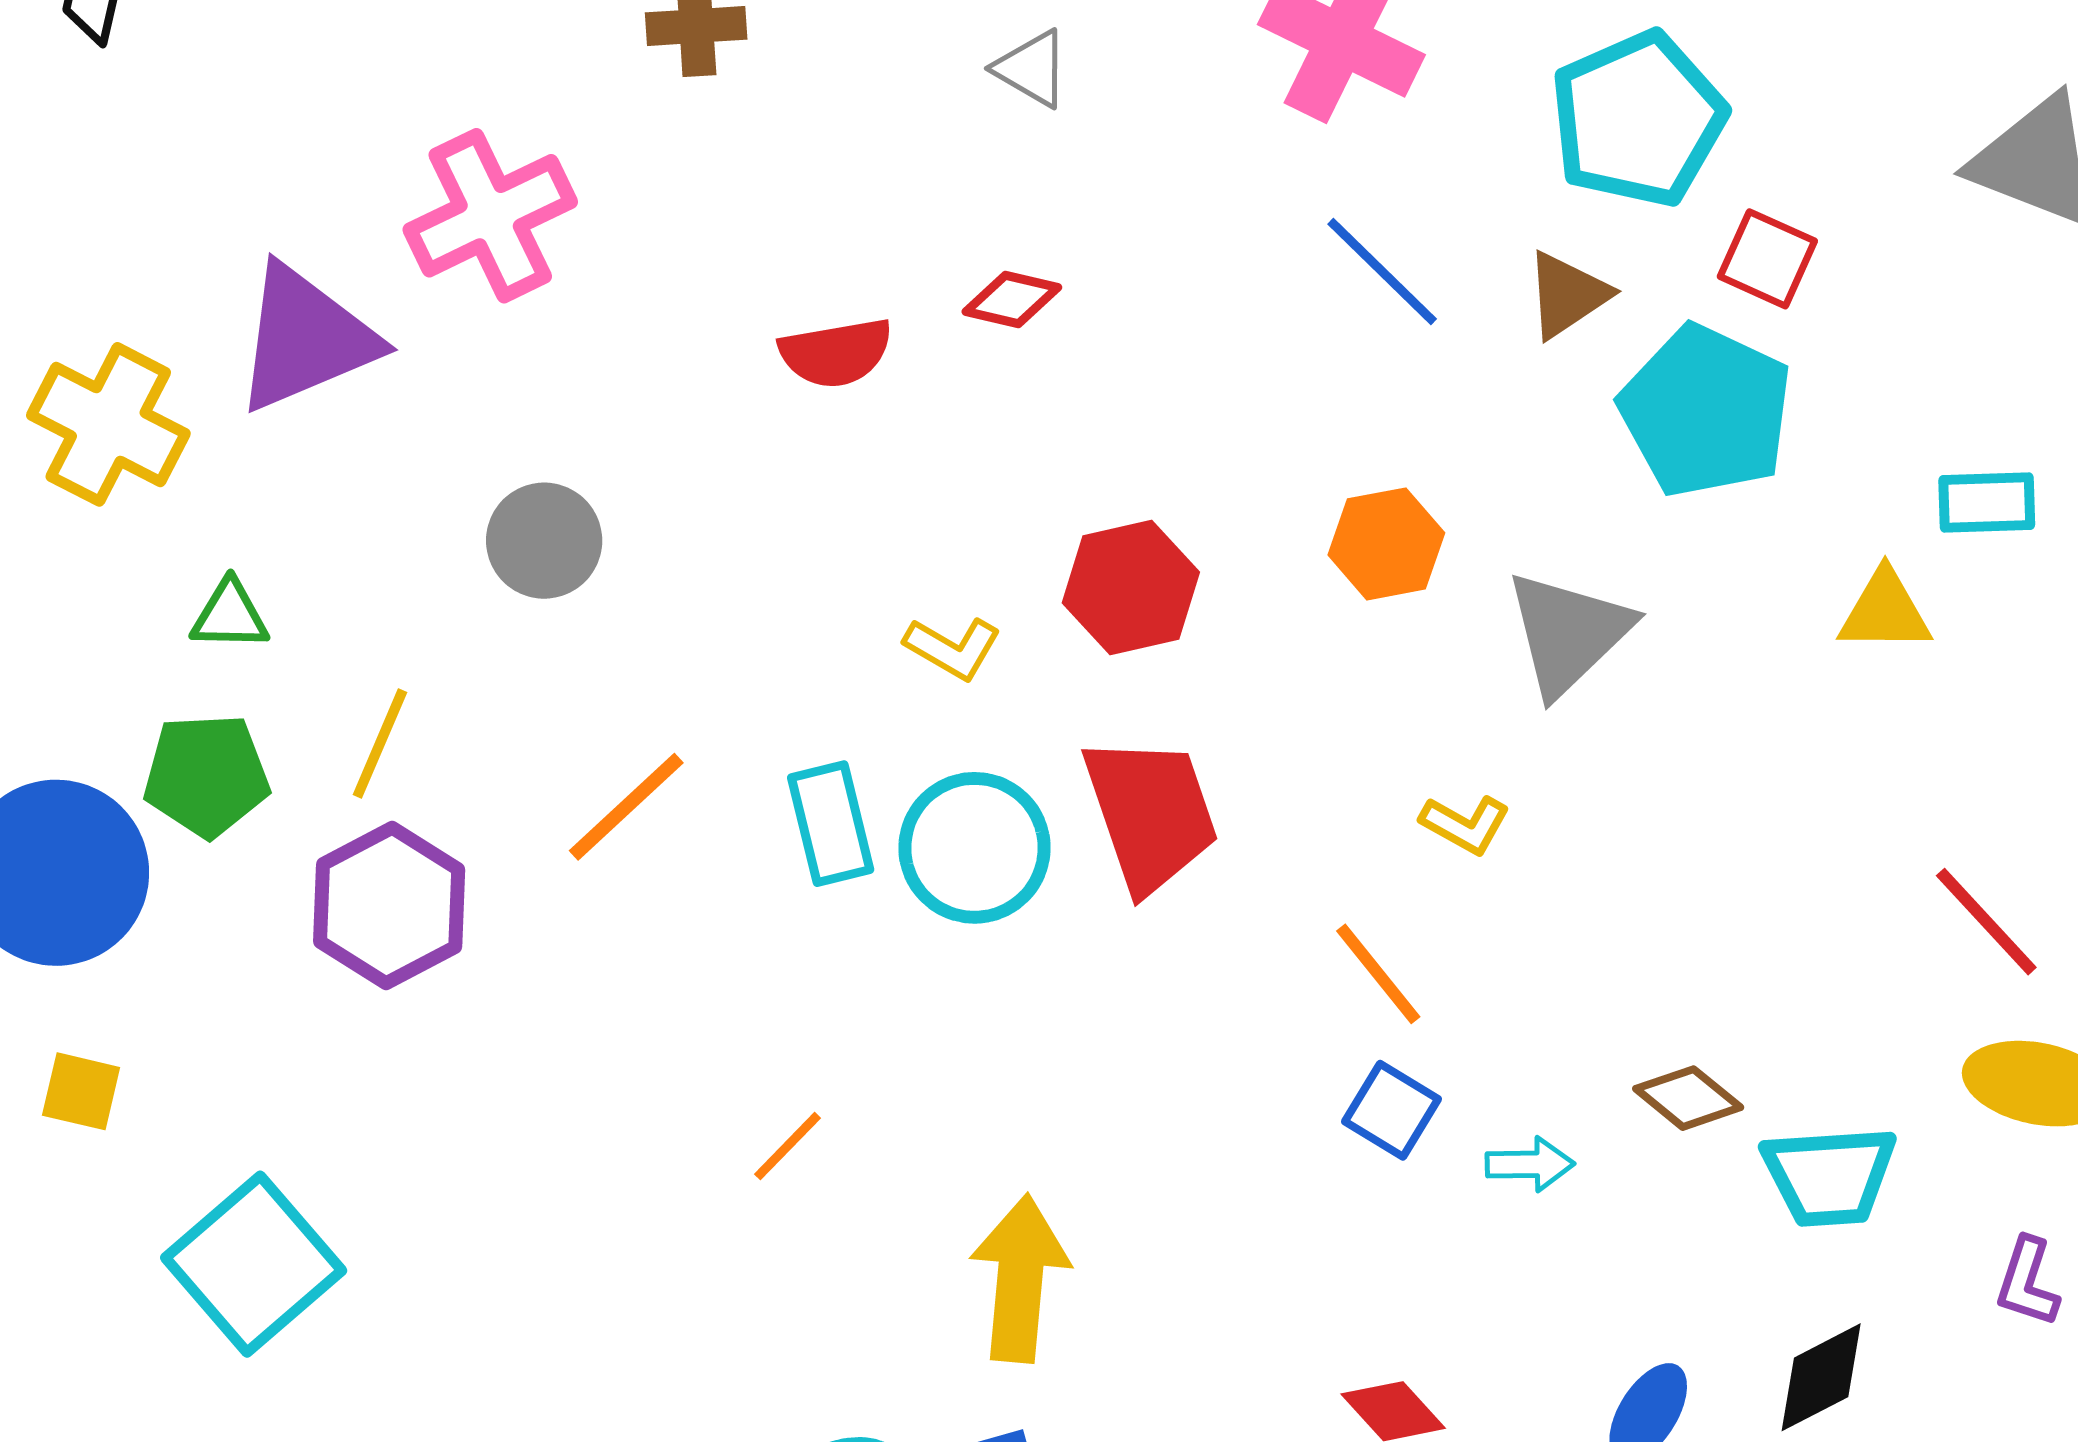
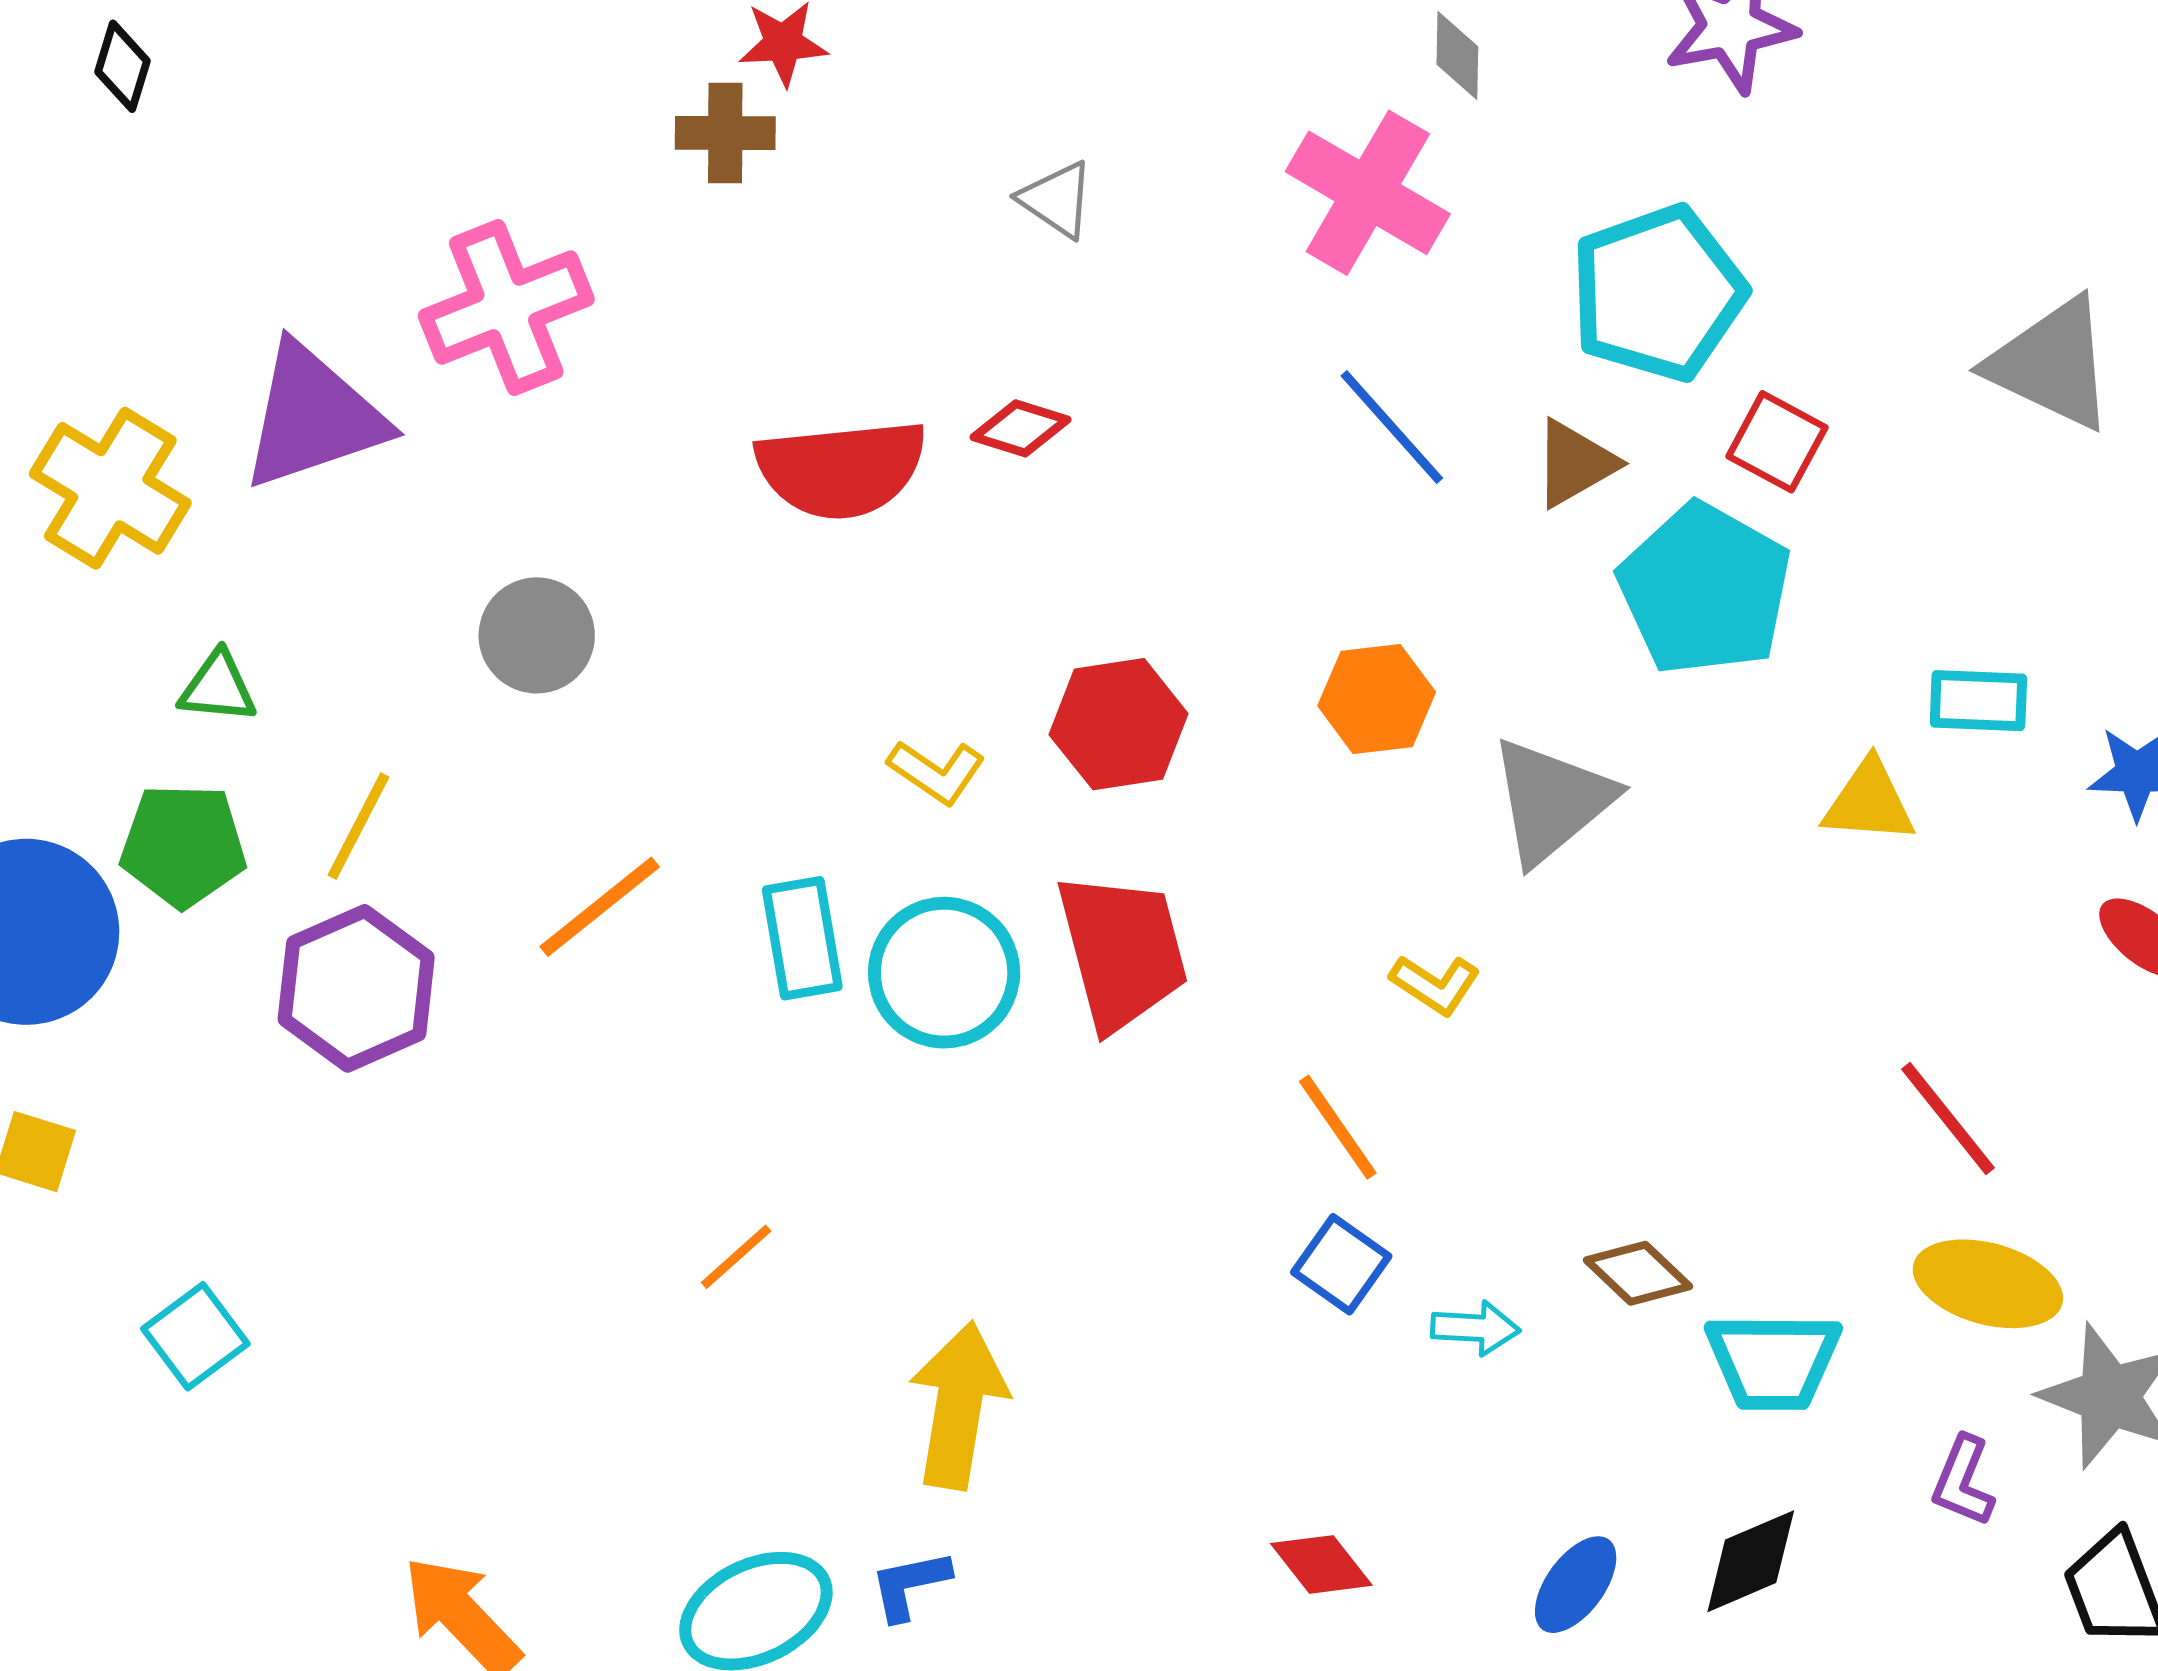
red semicircle: (836, 353) -> (841, 469), size x1.5
cyan square: (254, 1264) -> (195, 1336), size x0.6

